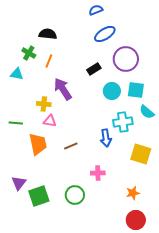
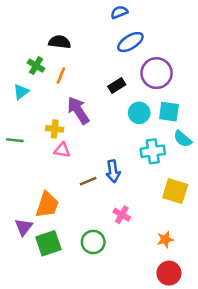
cyan triangle: (17, 74) -> (21, 92), turned -48
green line: (16, 123) -> (15, 140), moved
blue arrow: (106, 138) -> (113, 171), moved
orange trapezoid: (38, 144) -> (47, 205), moved, turned 30
pink cross: (98, 173) -> (122, 215), turned 32

